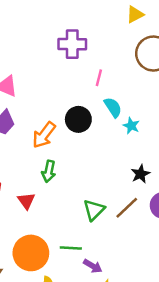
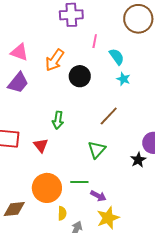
cyan semicircle: (113, 107) -> (117, 57), moved
orange arrow: (44, 135) -> (55, 60), moved
black star: (140, 174) -> (138, 160), moved
brown line: (127, 208) -> (109, 116), moved

